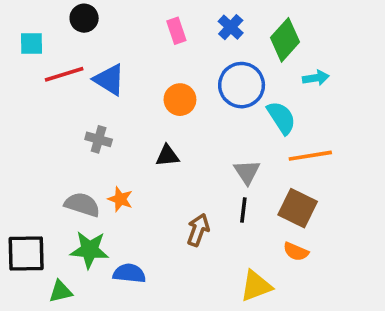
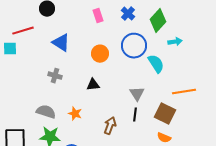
cyan square: (32, 43) -> (10, 49), moved
red line: (64, 74) -> (23, 31), moved
orange line: (310, 156) -> (184, 92), moved
orange star: (120, 199) -> (75, 114), moved

